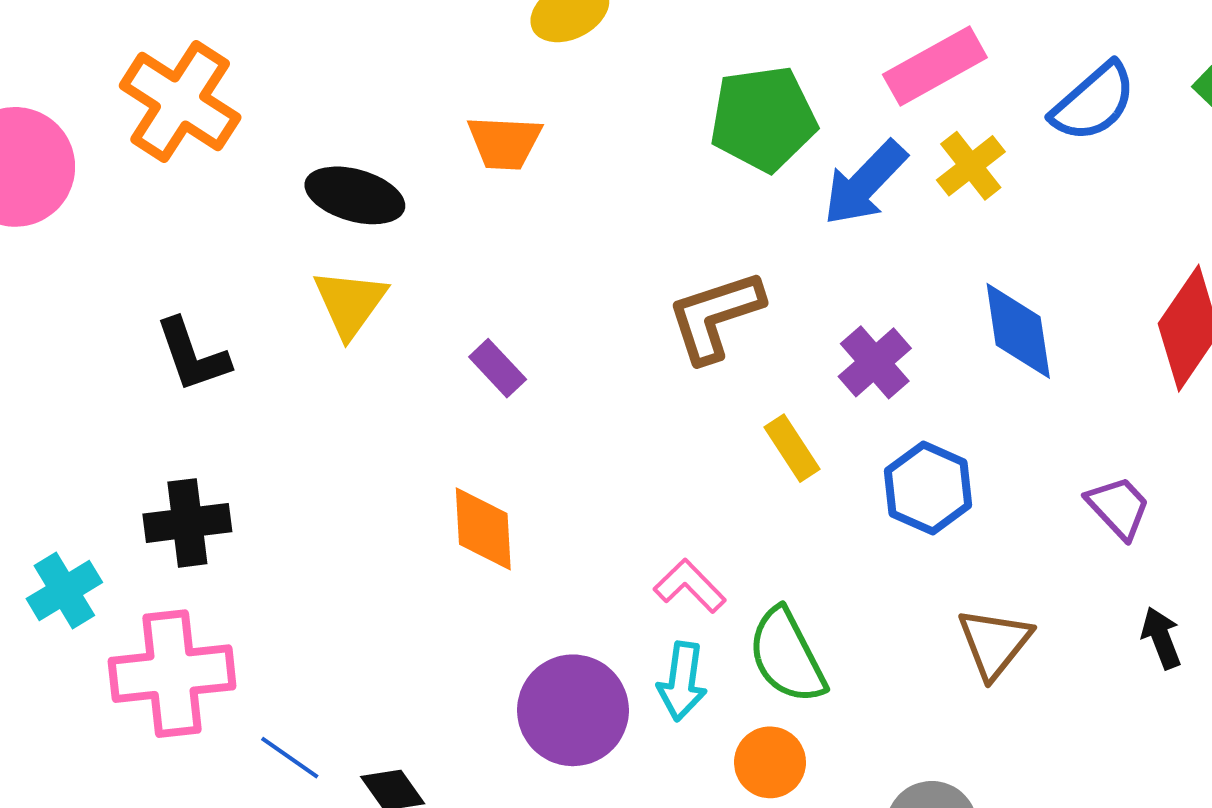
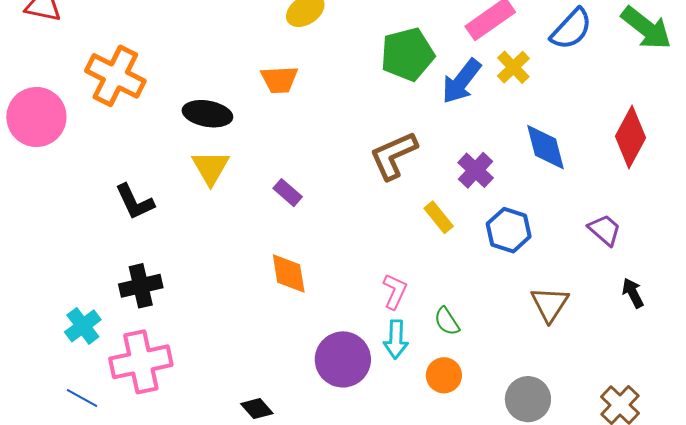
pink L-shape: (690, 586) -> (395, 291), turned 75
green semicircle: (787, 656) -> (447, 321), size x0.6
blue line: (290, 758) -> (82, 398), moved

